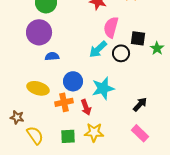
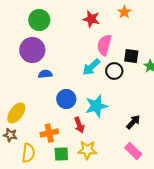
yellow ellipse: (38, 88) -> (16, 113), moved, turned -70
orange cross: (64, 102) -> (49, 133), moved
yellow semicircle: (35, 135) -> (28, 153), turned 42

